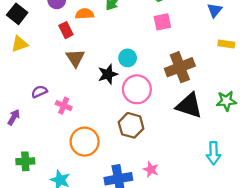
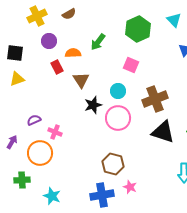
black square: (17, 14) -> (15, 53), turned -30
pink square: (162, 22) -> (131, 65), moved, turned 35
brown triangle: (75, 58) -> (81, 80), moved
cyan circle: (128, 58) -> (118, 91), moved
brown hexagon: (131, 125) -> (113, 164), moved
orange circle: (85, 142) -> (40, 153), moved

